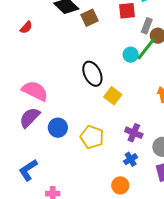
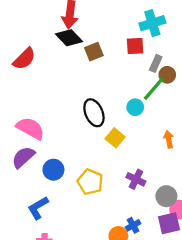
red semicircle: (26, 27) -> (24, 59), size x1.6
cyan circle: (131, 55) -> (135, 107), moved
blue cross: (131, 159) -> (133, 225), moved
blue L-shape: (28, 170) -> (38, 208), moved

